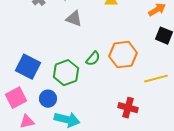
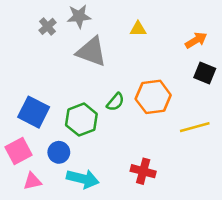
gray triangle: (74, 19) -> (92, 52), size x1.5
red cross: (128, 108) -> (143, 171), moved

